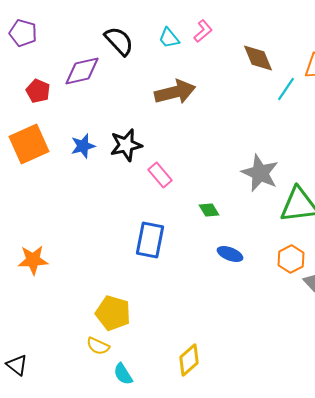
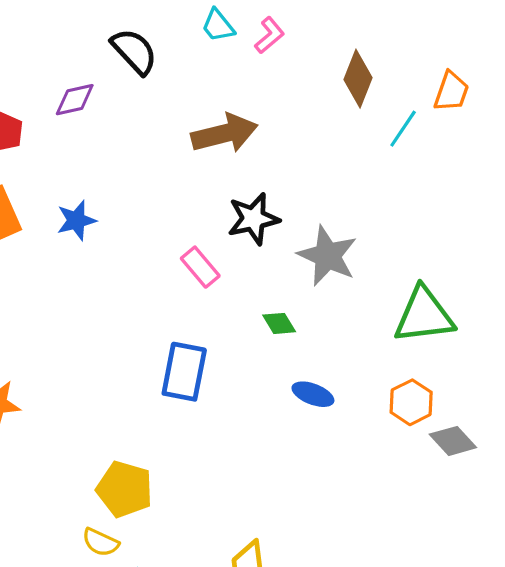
cyan trapezoid: (169, 38) -> (218, 26), moved
brown diamond: (258, 58) -> (358, 79), turned 44
purple diamond: (82, 71) -> (75, 100), size x0.7
black star: (126, 145) -> (253, 219), moved
gray star: (260, 173) -> (327, 256), moved

